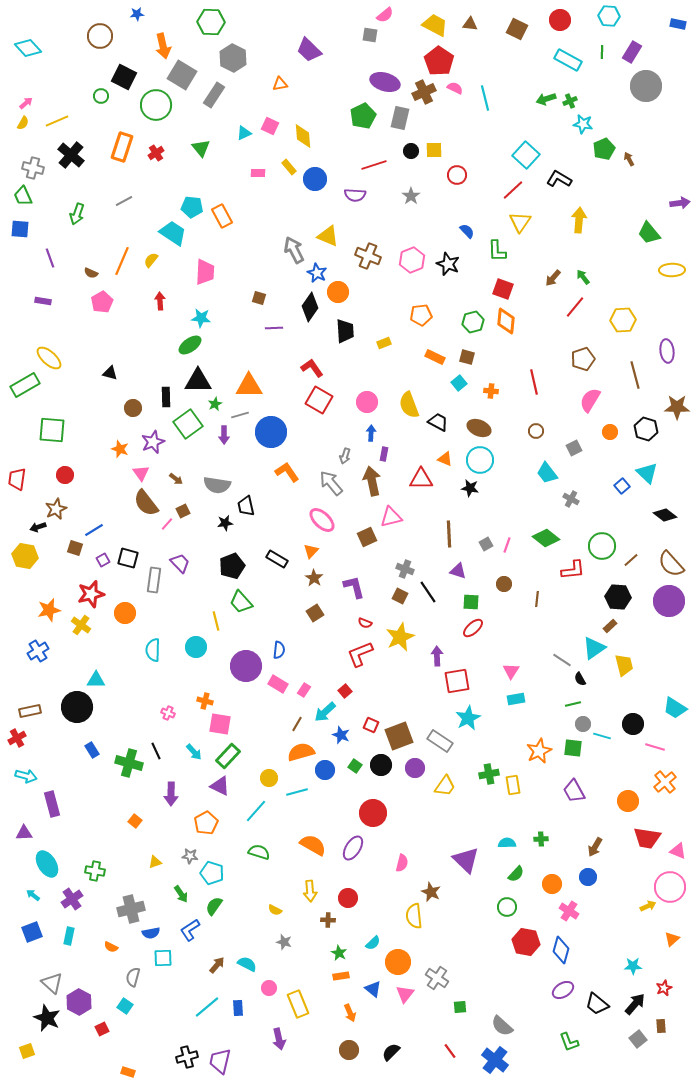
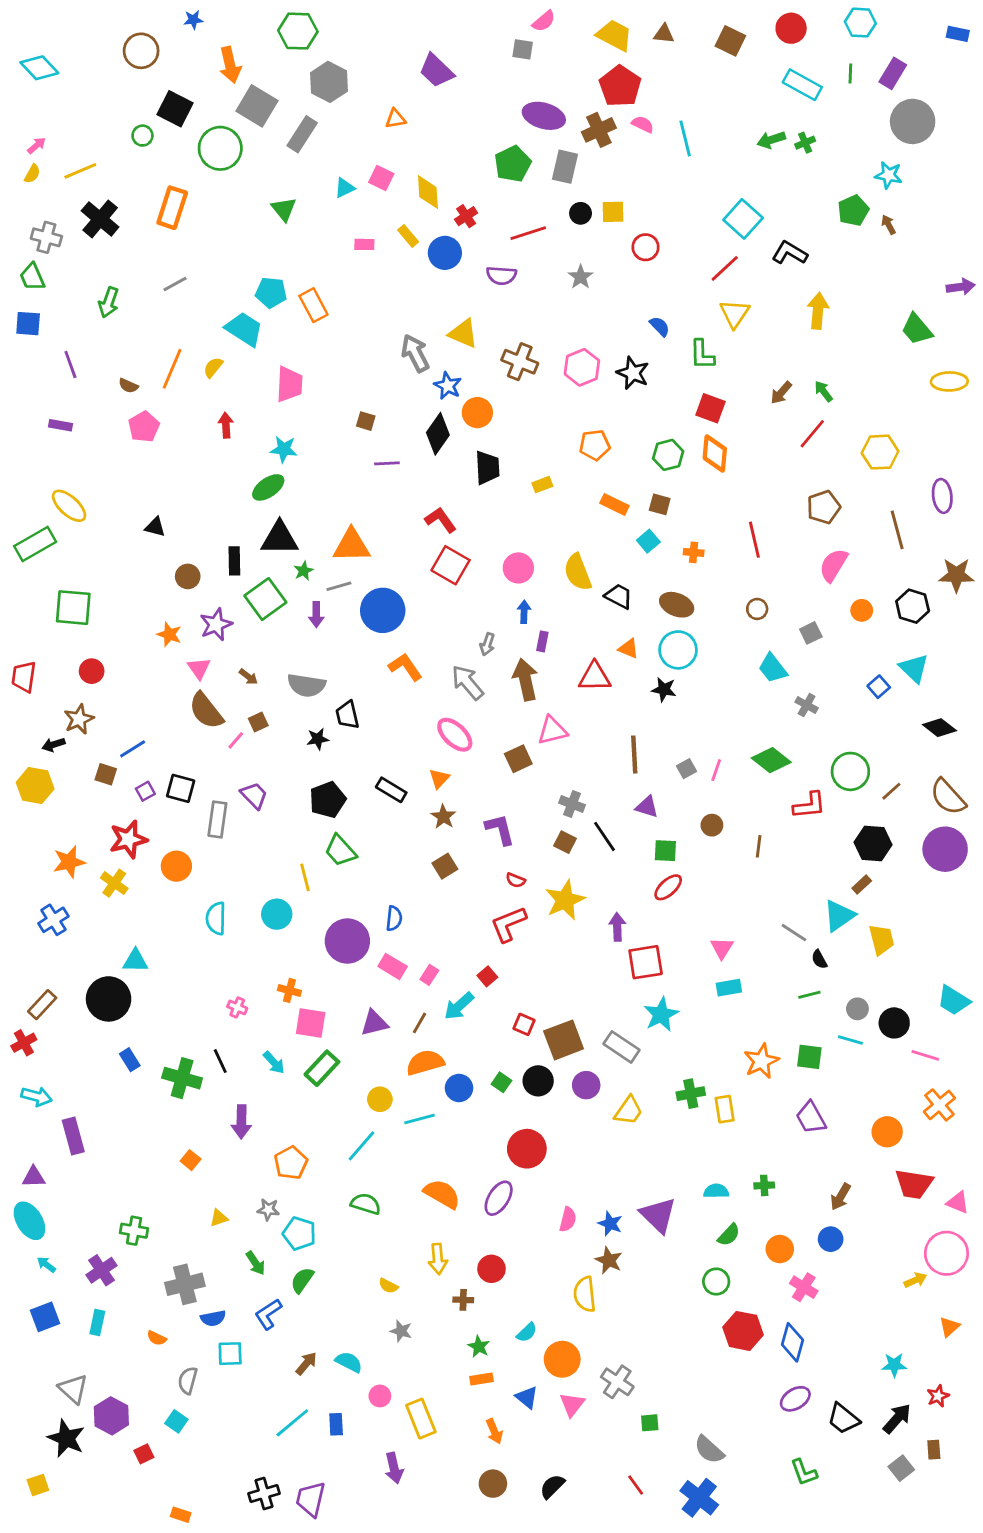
cyan star: (583, 124) -> (889, 175), moved
red cross: (156, 153) -> (466, 216), moved
brown rectangle: (30, 711) -> (42, 1005), turned -35
gray circle: (583, 724) -> (857, 1009), moved
blue star: (341, 735) -> (610, 1224), moved
purple triangle: (220, 786) -> (374, 1023), moved, turned -40
cyan ellipse: (47, 864) -> (29, 1221), moved

